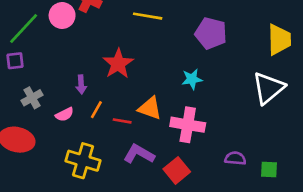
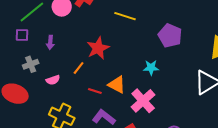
purple arrow: (81, 85) -> (50, 42), moved
orange line: (96, 110) -> (79, 68), moved
pink cross: (188, 125) -> (143, 101), turned 30

